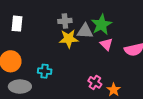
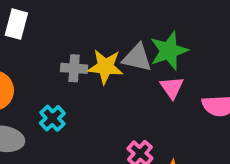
gray cross: (65, 21) -> (74, 68), moved
cyan cross: (45, 71) -> (52, 118), turned 32

